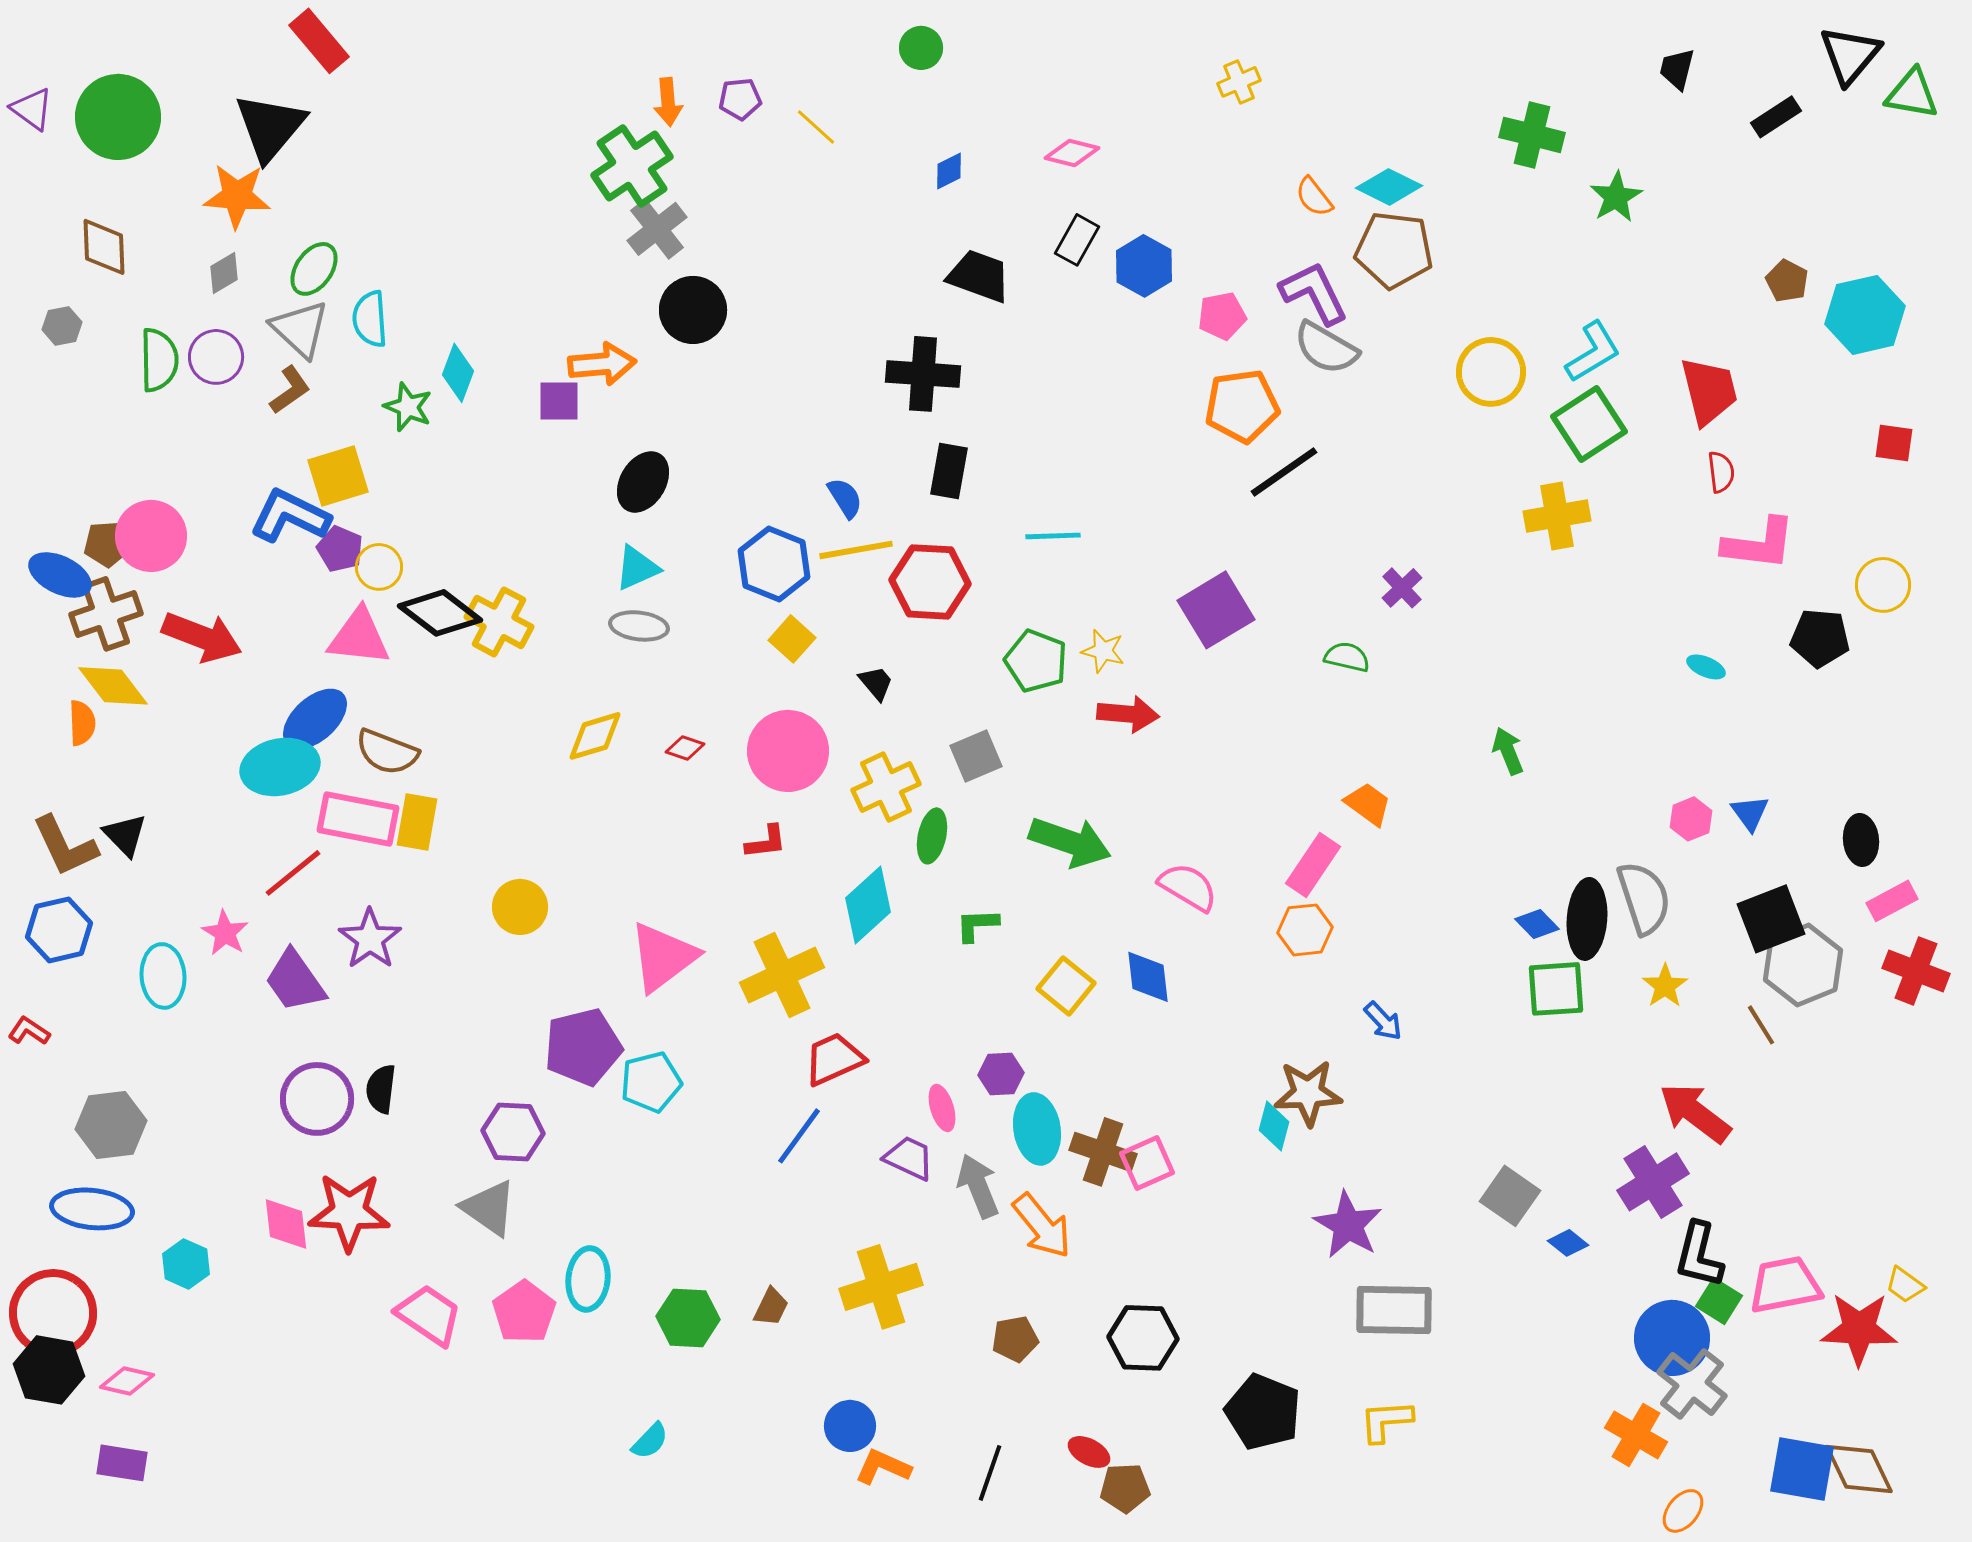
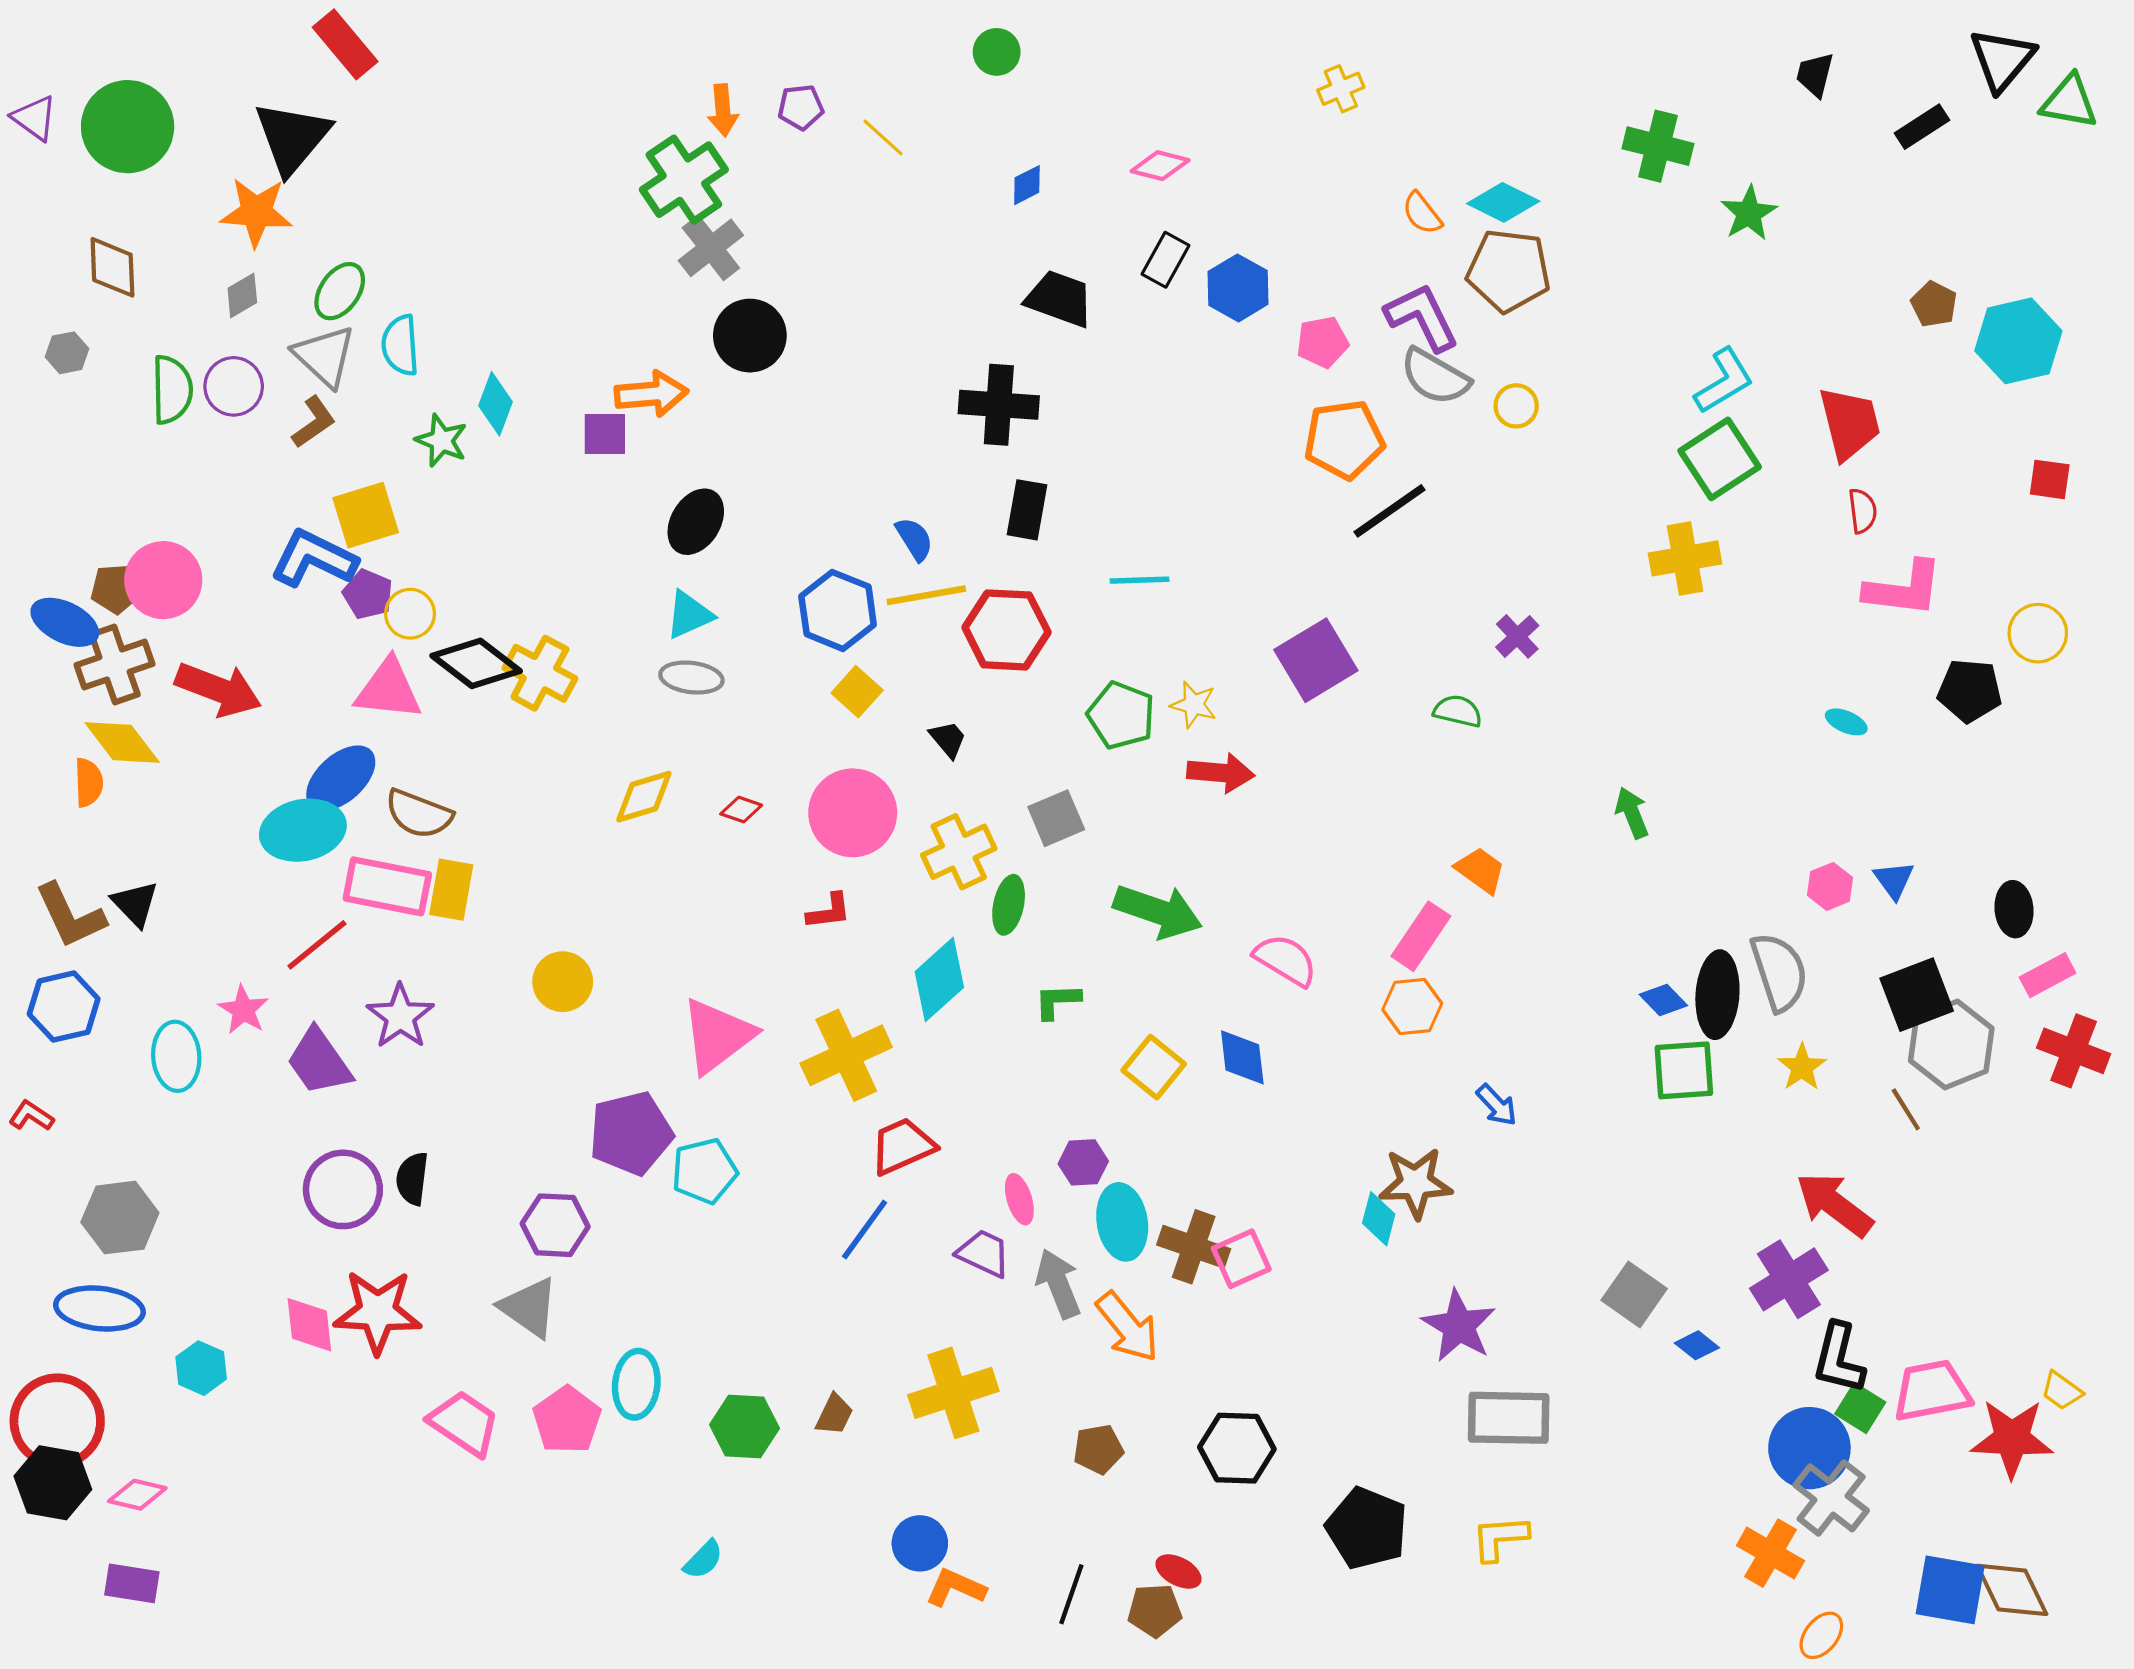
yellow circle: (1491, 372) -> (1516, 406), moved, size x0.6
brown pentagon: (1125, 1488) -> (1155, 1610), moved

